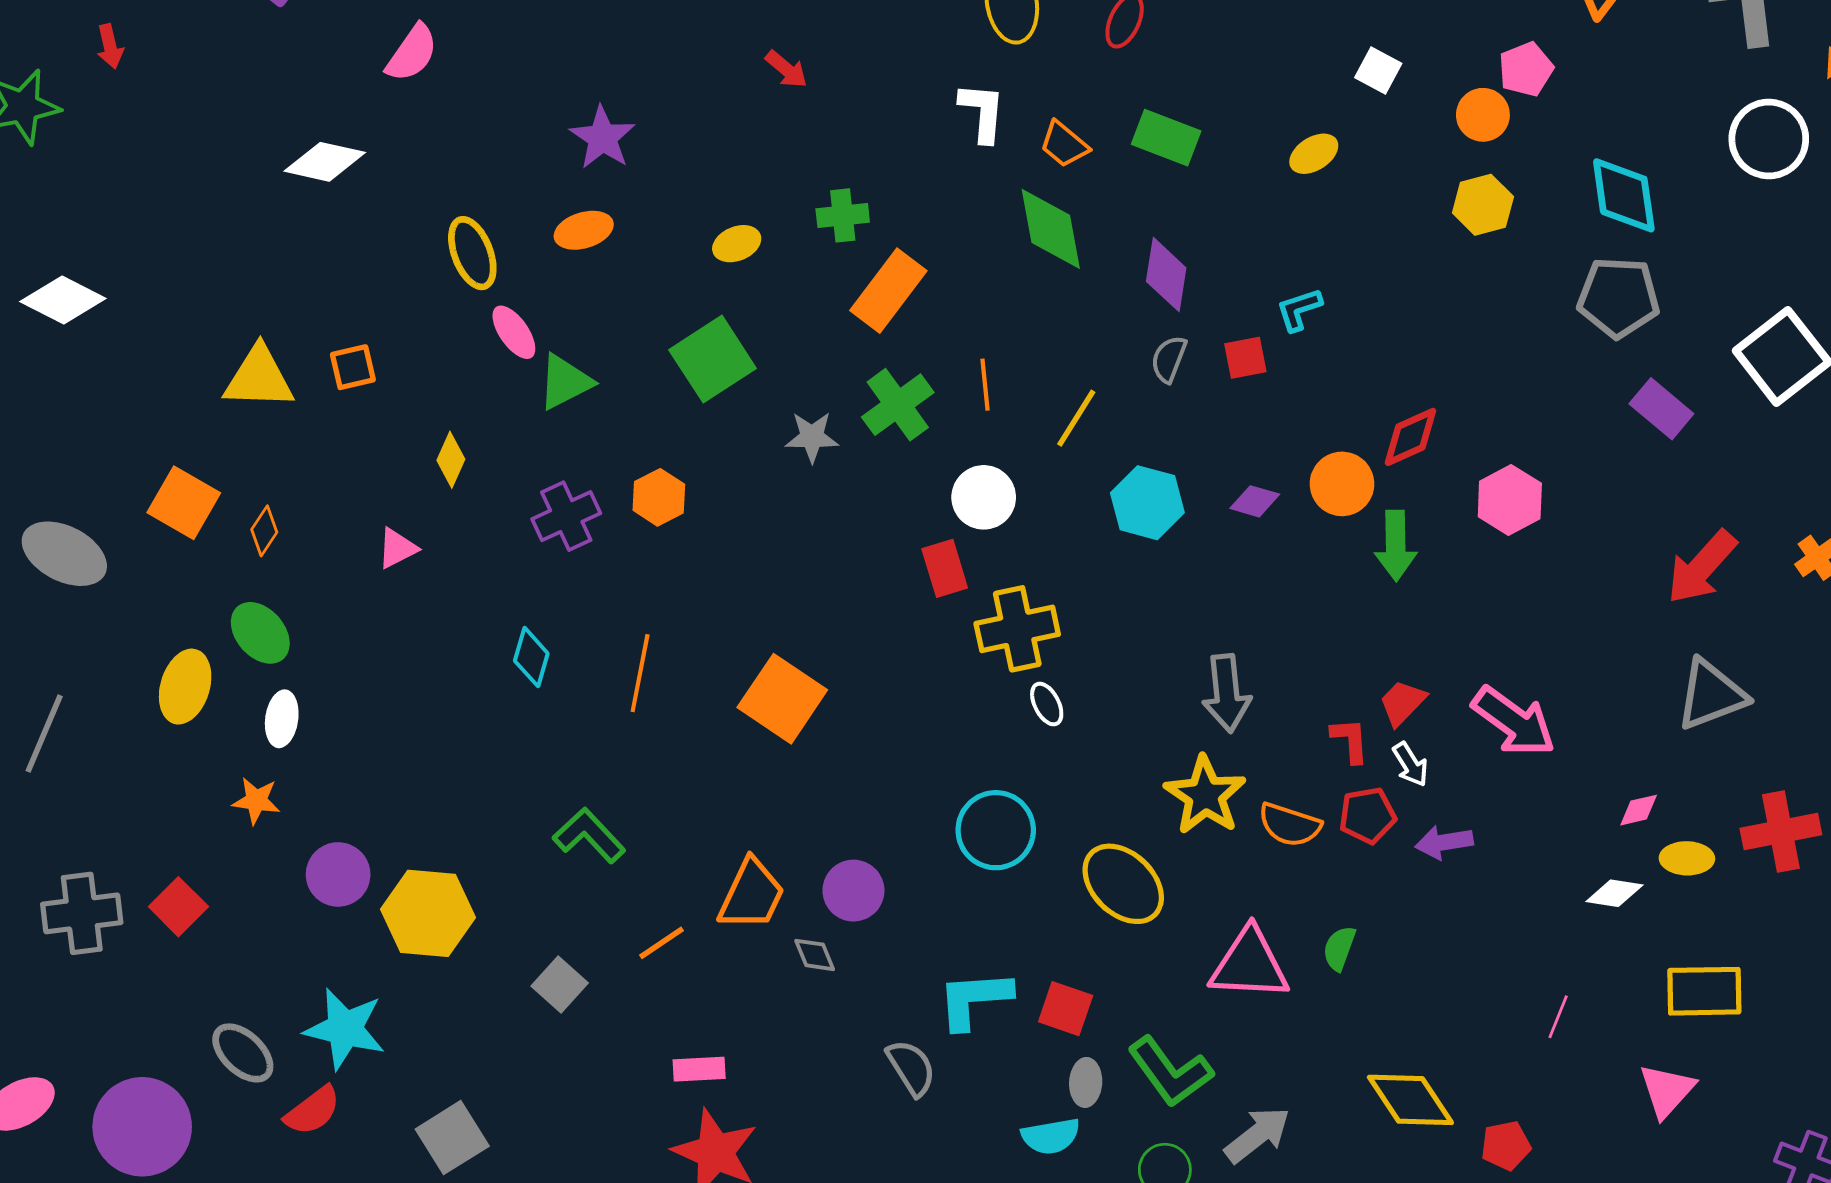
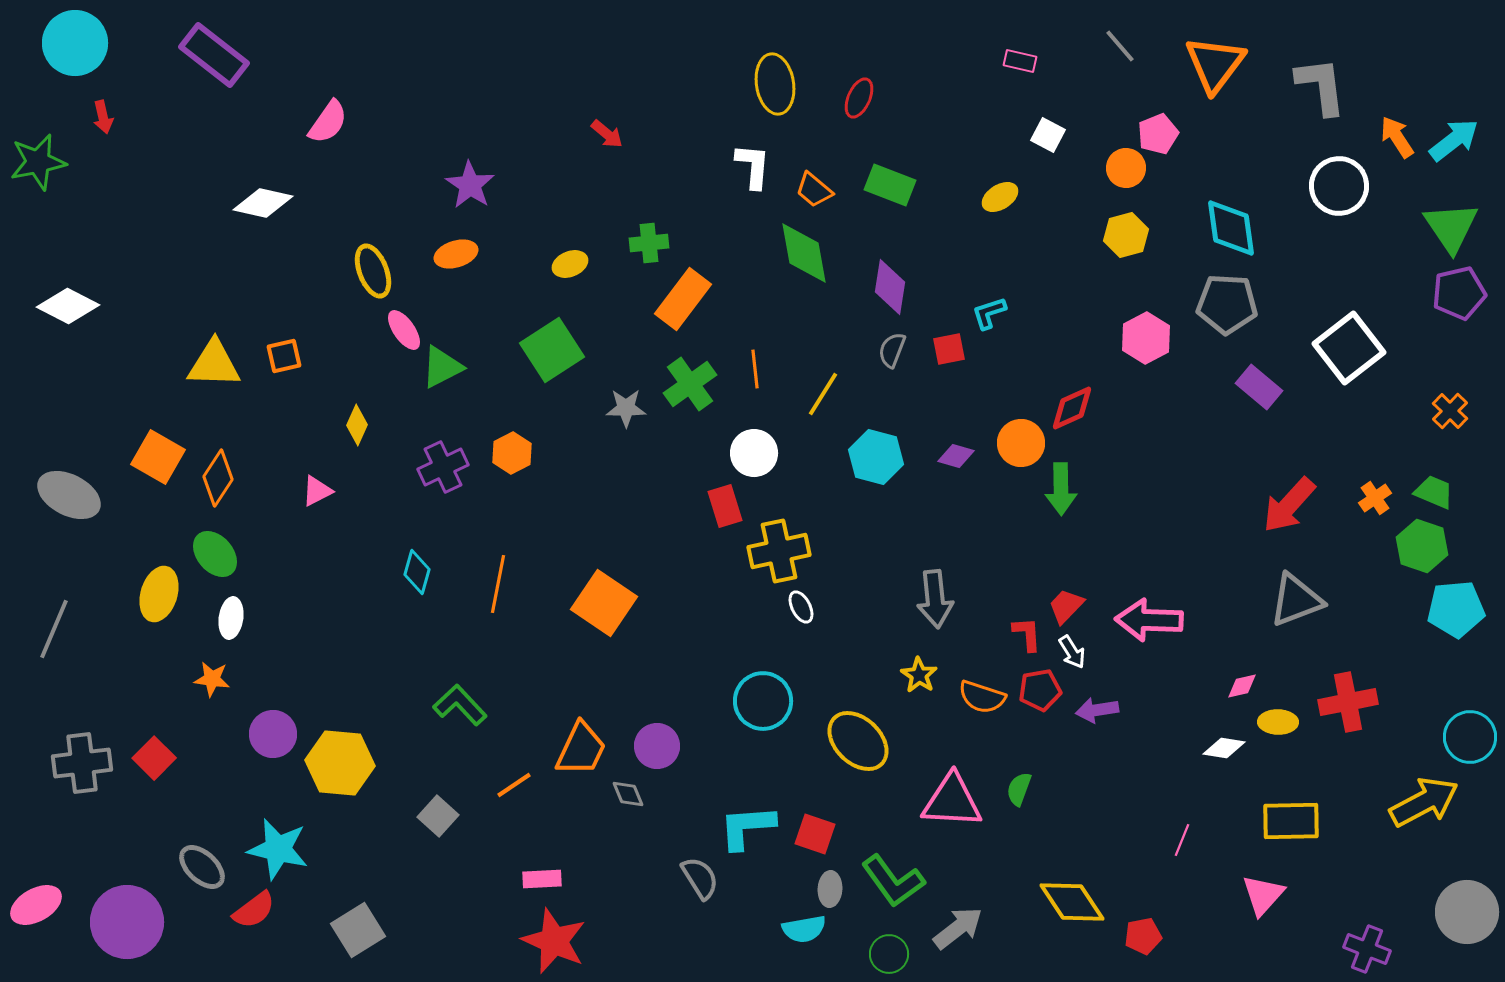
pink hexagon: (1510, 500) -> (1146, 338), moved
orange diamond: (264, 531) -> (218, 478), size x1.5
pink arrow: (1514, 721) -> (1149, 620), turned 146
yellow star: (1205, 795) -> (919, 675), size x0.6

